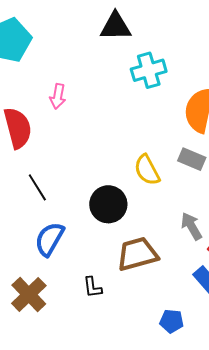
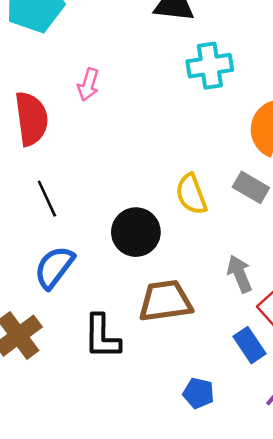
black L-shape: (93, 287) -> (102, 337), size x1.6

